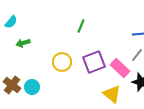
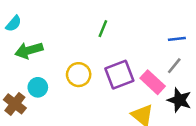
green arrow: (23, 43) -> (29, 50), size x1.5
cyan circle: (32, 87) -> (38, 87), moved

